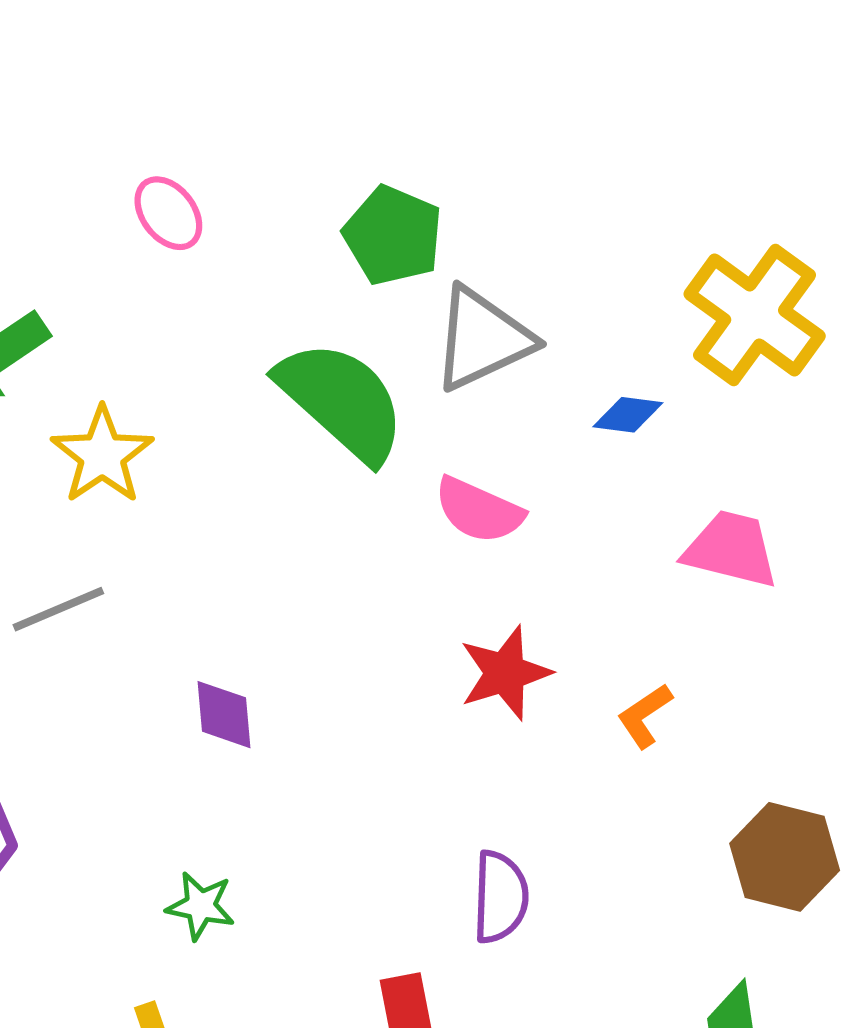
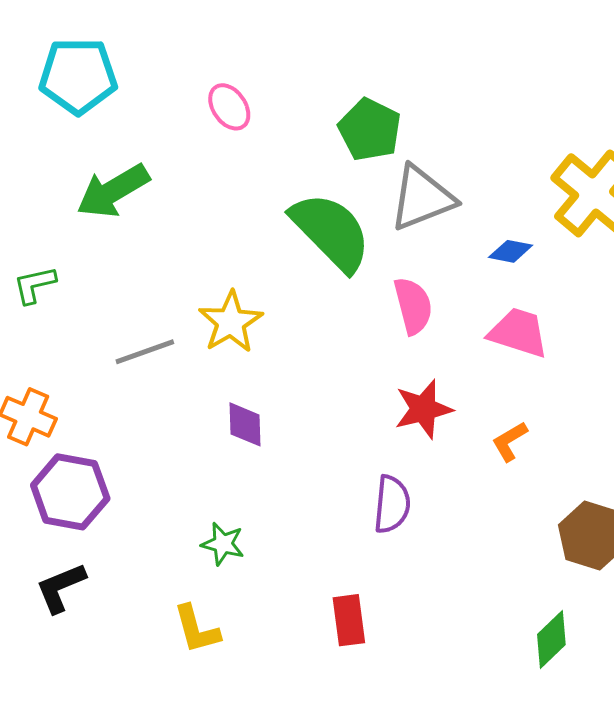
yellow star: (102, 455) -> (231, 322), moved
pink semicircle: (479, 510) -> (413, 306), turned -132
pink trapezoid: (731, 549) -> (518, 333), moved
purple semicircle: (500, 897) -> (392, 504), moved

